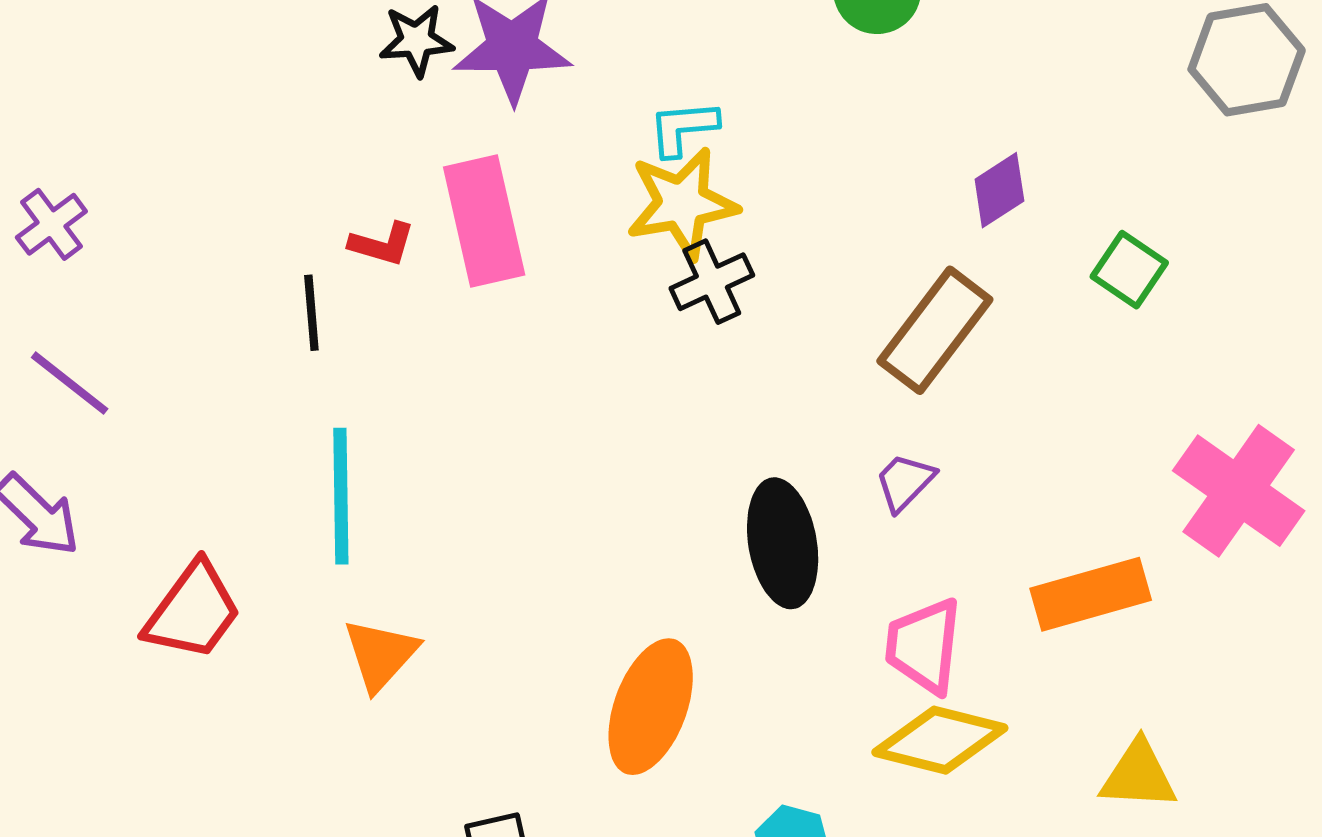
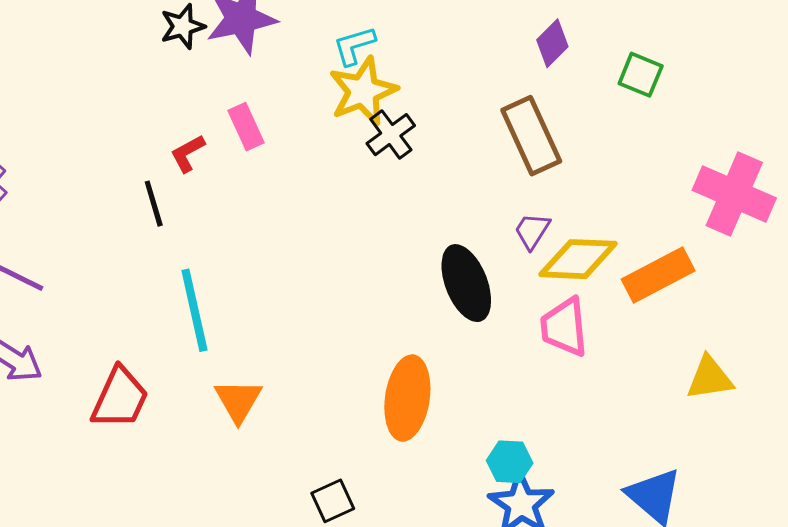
pink rectangle: (484, 221) -> (246, 127), size x0.6
red L-shape: (382, 244) -> (188, 153), turned 147
brown rectangle: (935, 330) -> (531, 136), turned -50
yellow diamond: (940, 740) -> (578, 259), moved

